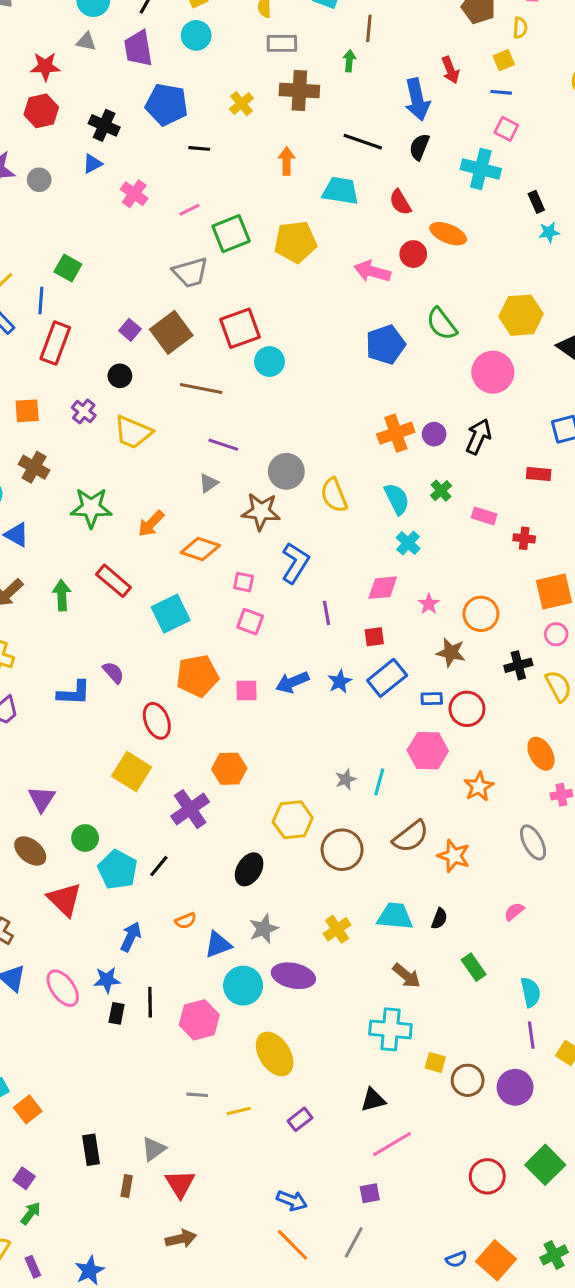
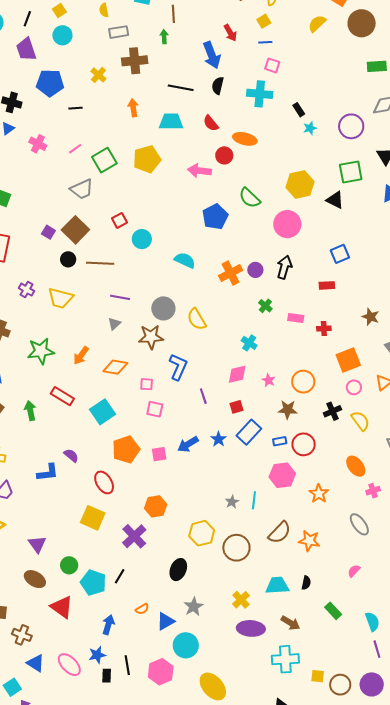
red square: (240, 328) -> (119, 220), size x0.6
black circle: (120, 376) -> (68, 259), moved
cyan semicircle: (397, 499) -> (185, 260), moved, turned -30
purple ellipse: (293, 976) -> (251, 628), moved

